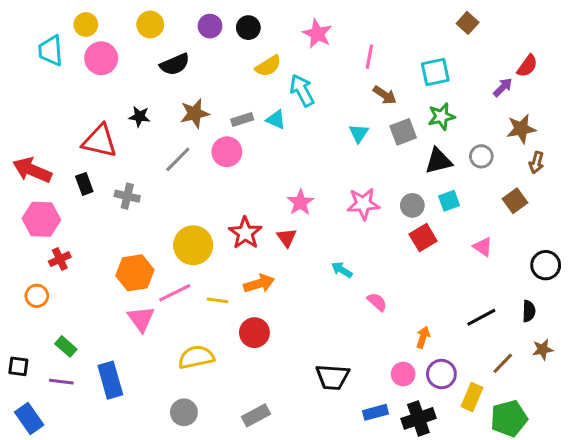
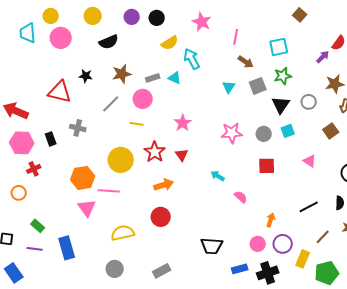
black triangle: (438, 161) -> (281, 105), turned -42
black rectangle: (84, 184) -> (51, 139), moved
pink star: (300, 202) -> (183, 123), moved
red square: (423, 238) -> (267, 166), moved, turned 30
pink line: (175, 293) -> (109, 191), turned 30
yellow line: (218, 300) -> (137, 124), moved

